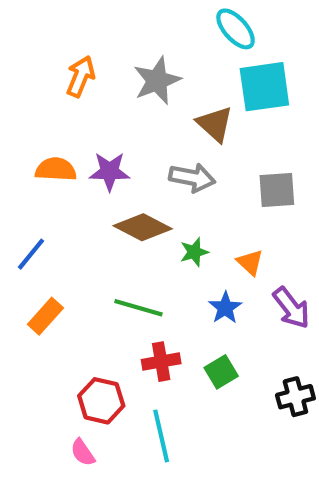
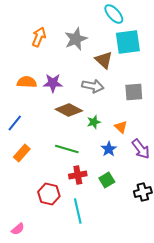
pink semicircle: (83, 452) -> (18, 229), moved, turned -96

